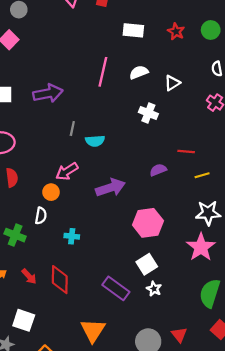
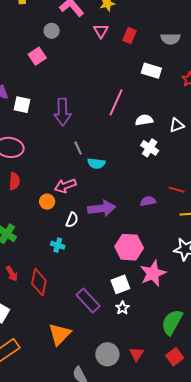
white semicircle: (139, 72) -> (144, 120), moved
purple arrow: (48, 93) -> (62, 112), turned 88
gray line: (72, 128) -> (78, 148), turned -48
white semicircle: (41, 216) -> (72, 220), moved
pink star: (201, 247) -> (153, 273), moved

